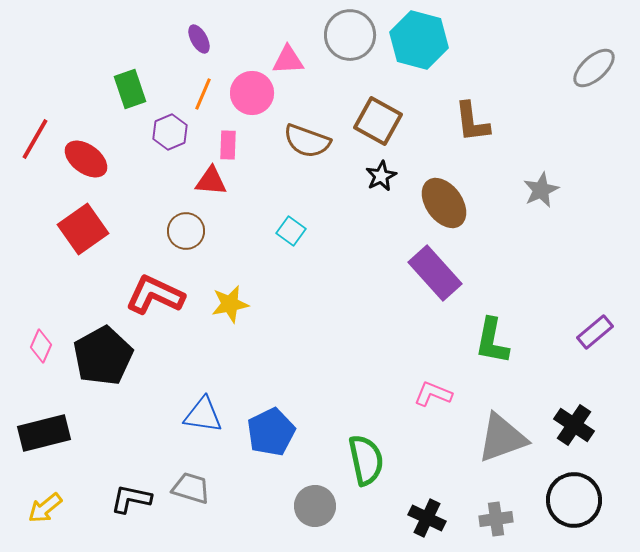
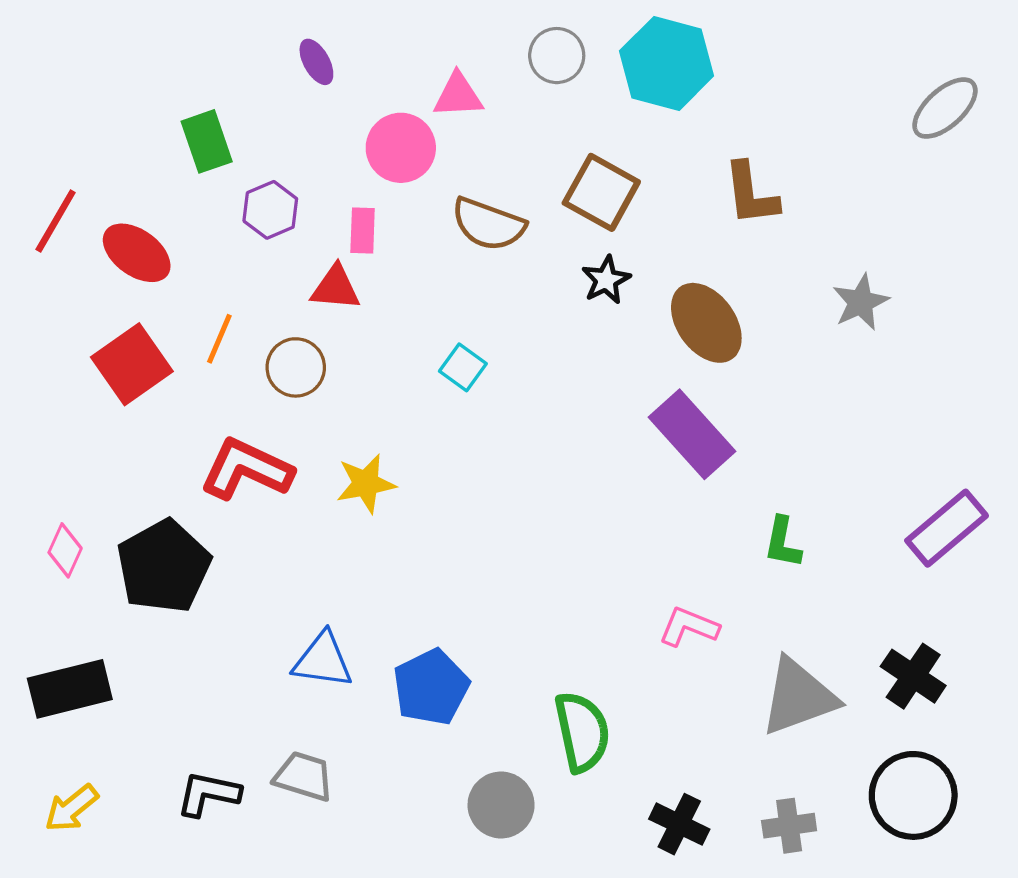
gray circle: (350, 35) -> (557, 56), size x0.7
orange line: (203, 94) -> (219, 339), moved
purple rectangle: (595, 332) -> (947, 528), size x1.4
green L-shape: (492, 341) -> (783, 542), size x0.7

